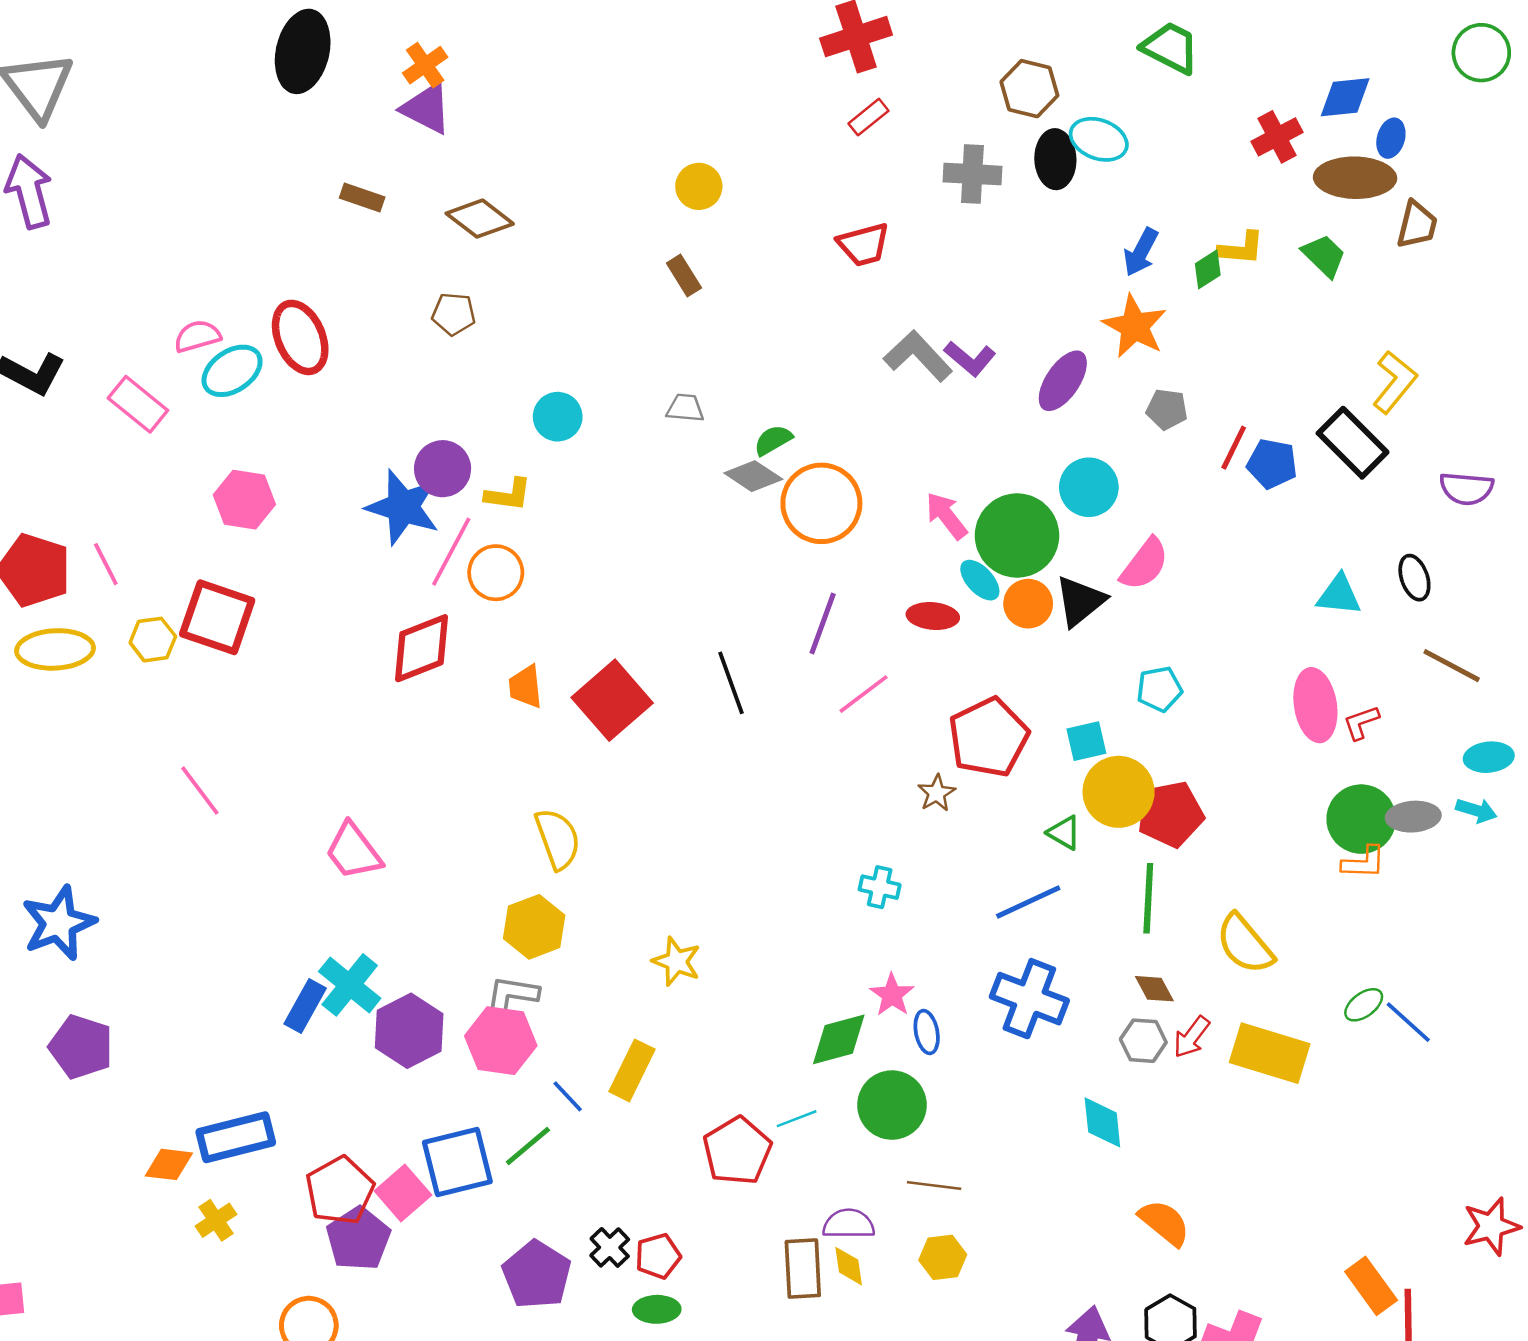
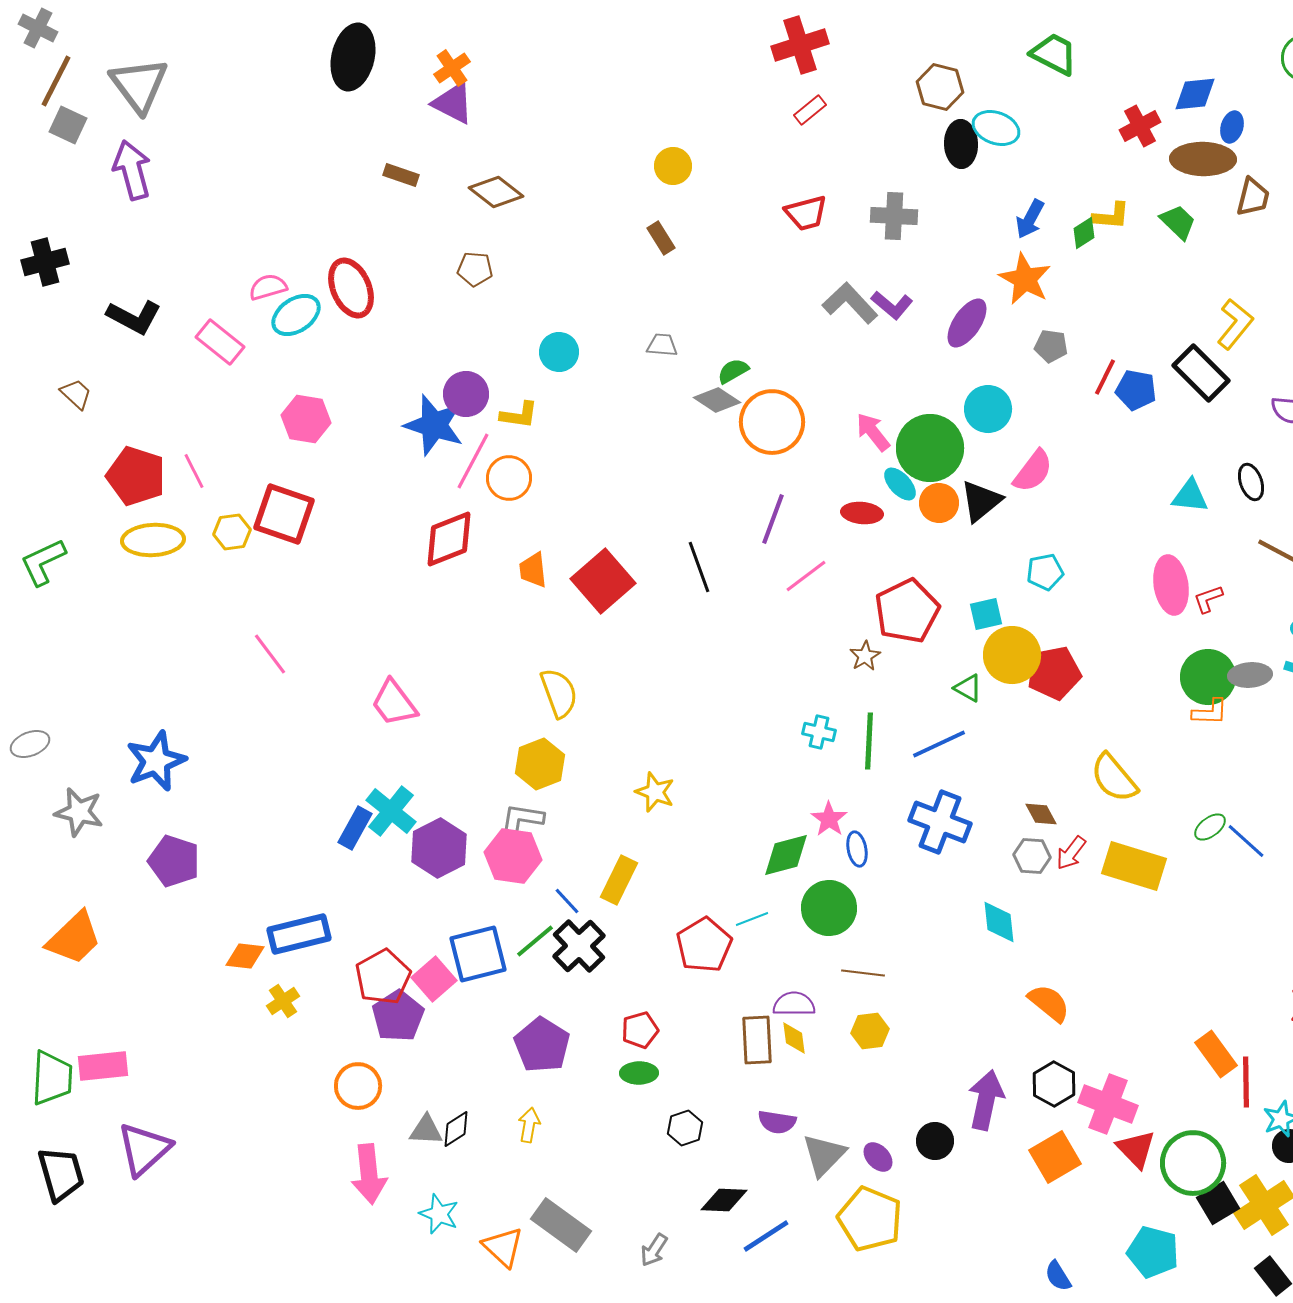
gray cross: (972, 174) -> (894, 216), moved
green line: (1148, 898) -> (869, 741), moved
black cross: (610, 1247) -> (579, 946), moved, size x1.6

